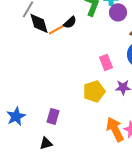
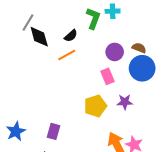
purple circle: (118, 12) -> (115, 52), moved
orange line: (57, 29) -> (67, 55), moved

